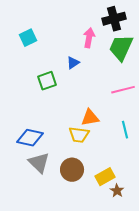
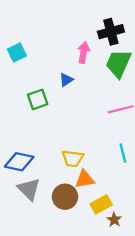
orange triangle: (90, 118) -> (85, 179), moved

